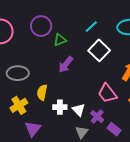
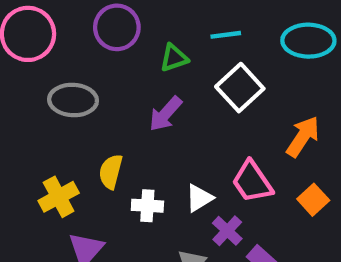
cyan line: (91, 27) -> (226, 35), turned 32
green triangle: (60, 40) -> (174, 58), moved
gray ellipse: (18, 73) -> (73, 100), moved
white triangle: (79, 110) -> (199, 198), moved, turned 40

